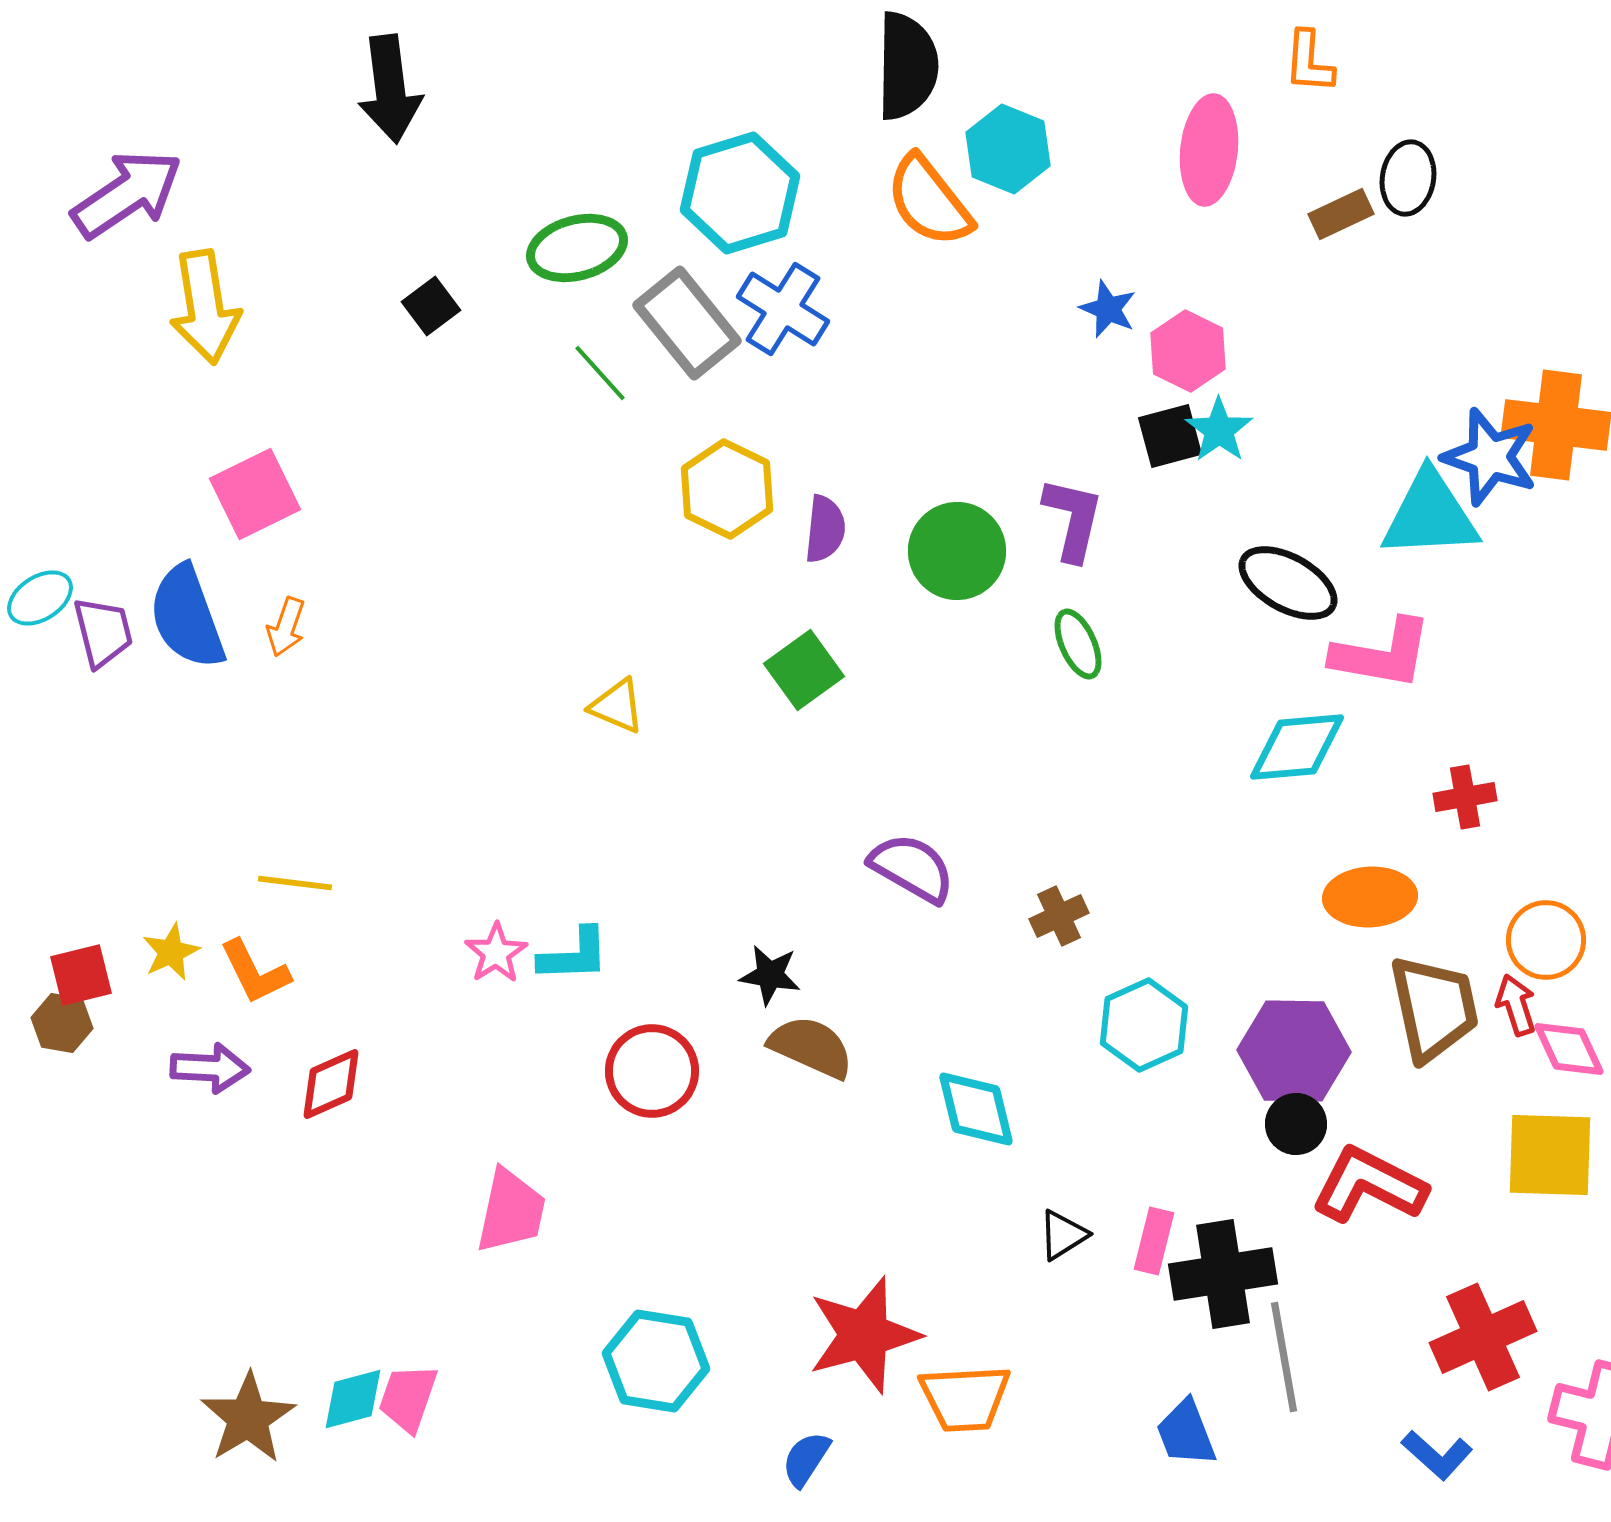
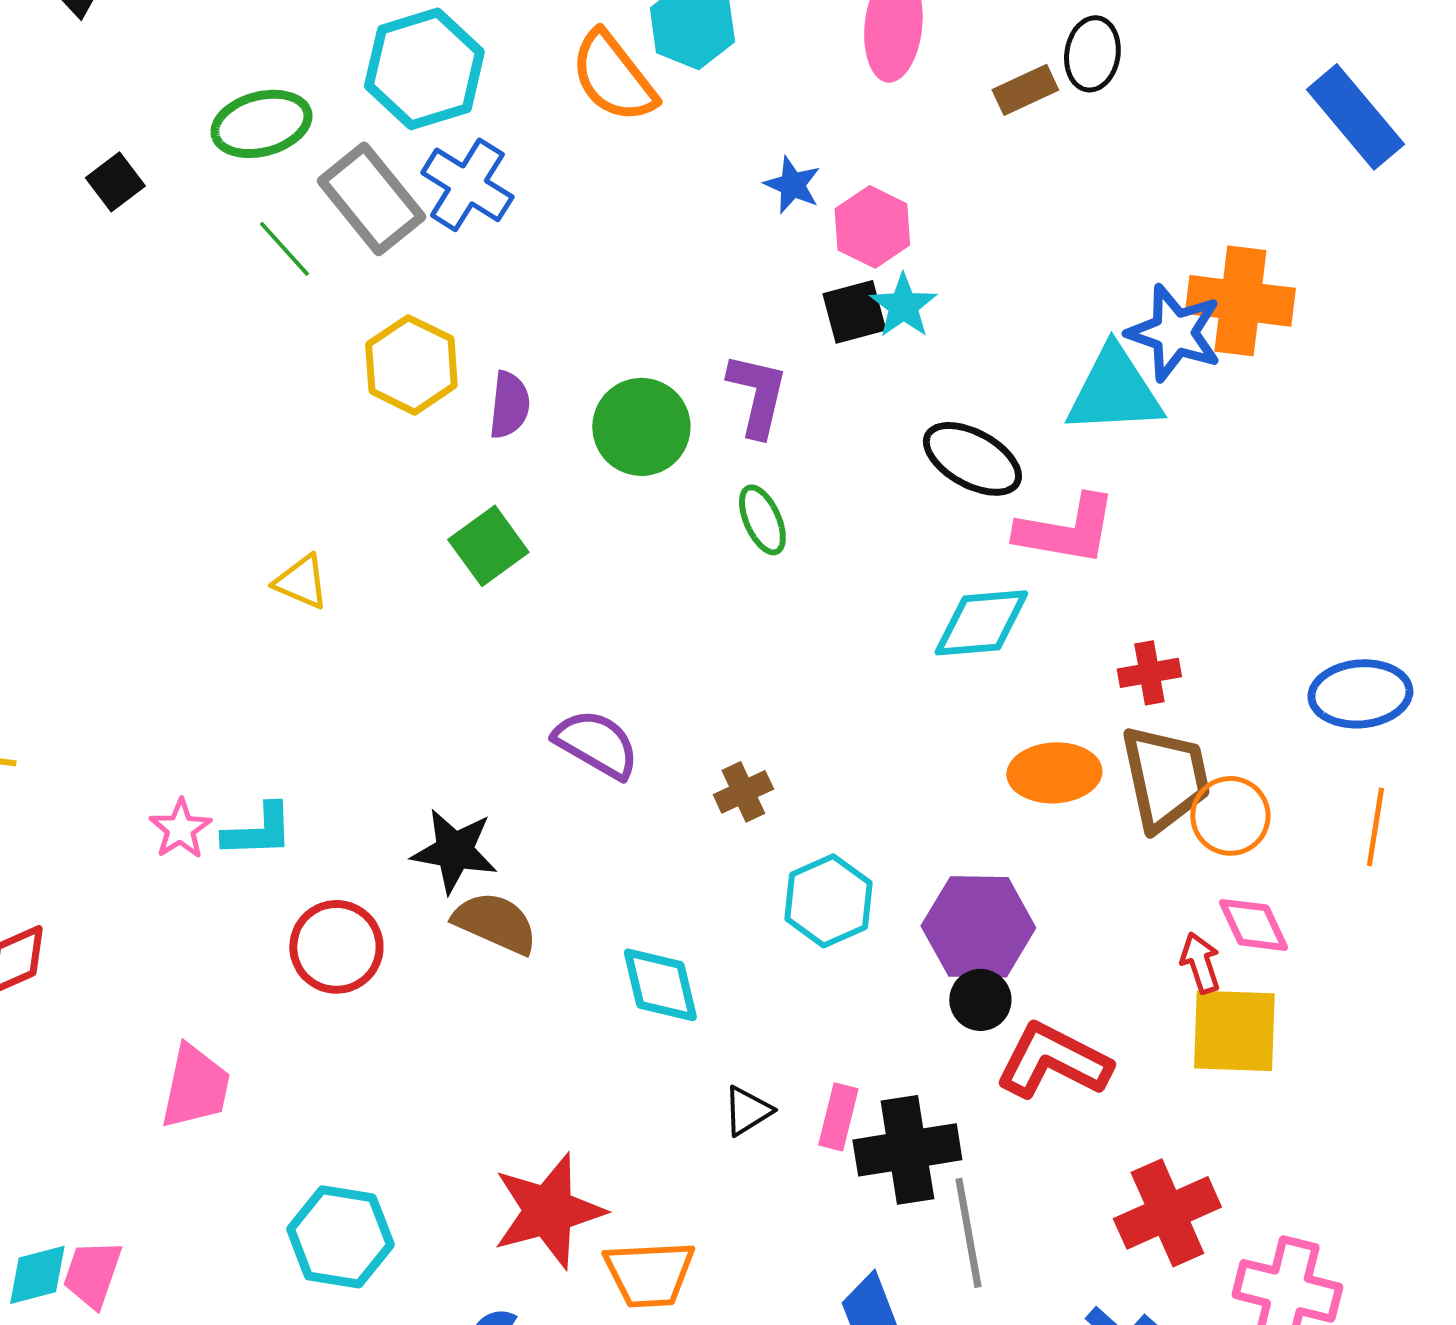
black star: (770, 975) -> (454, 851), size x1.4
red arrow: (1516, 1005) -> (1200, 963), moved
brown trapezoid: (1434, 1008) -> (1165, 778), moved

